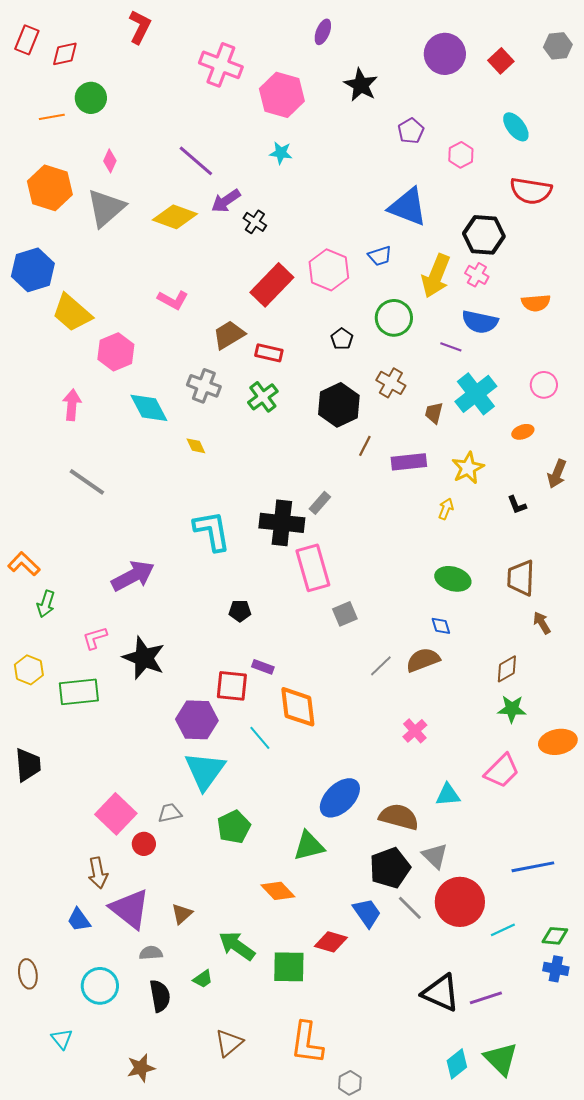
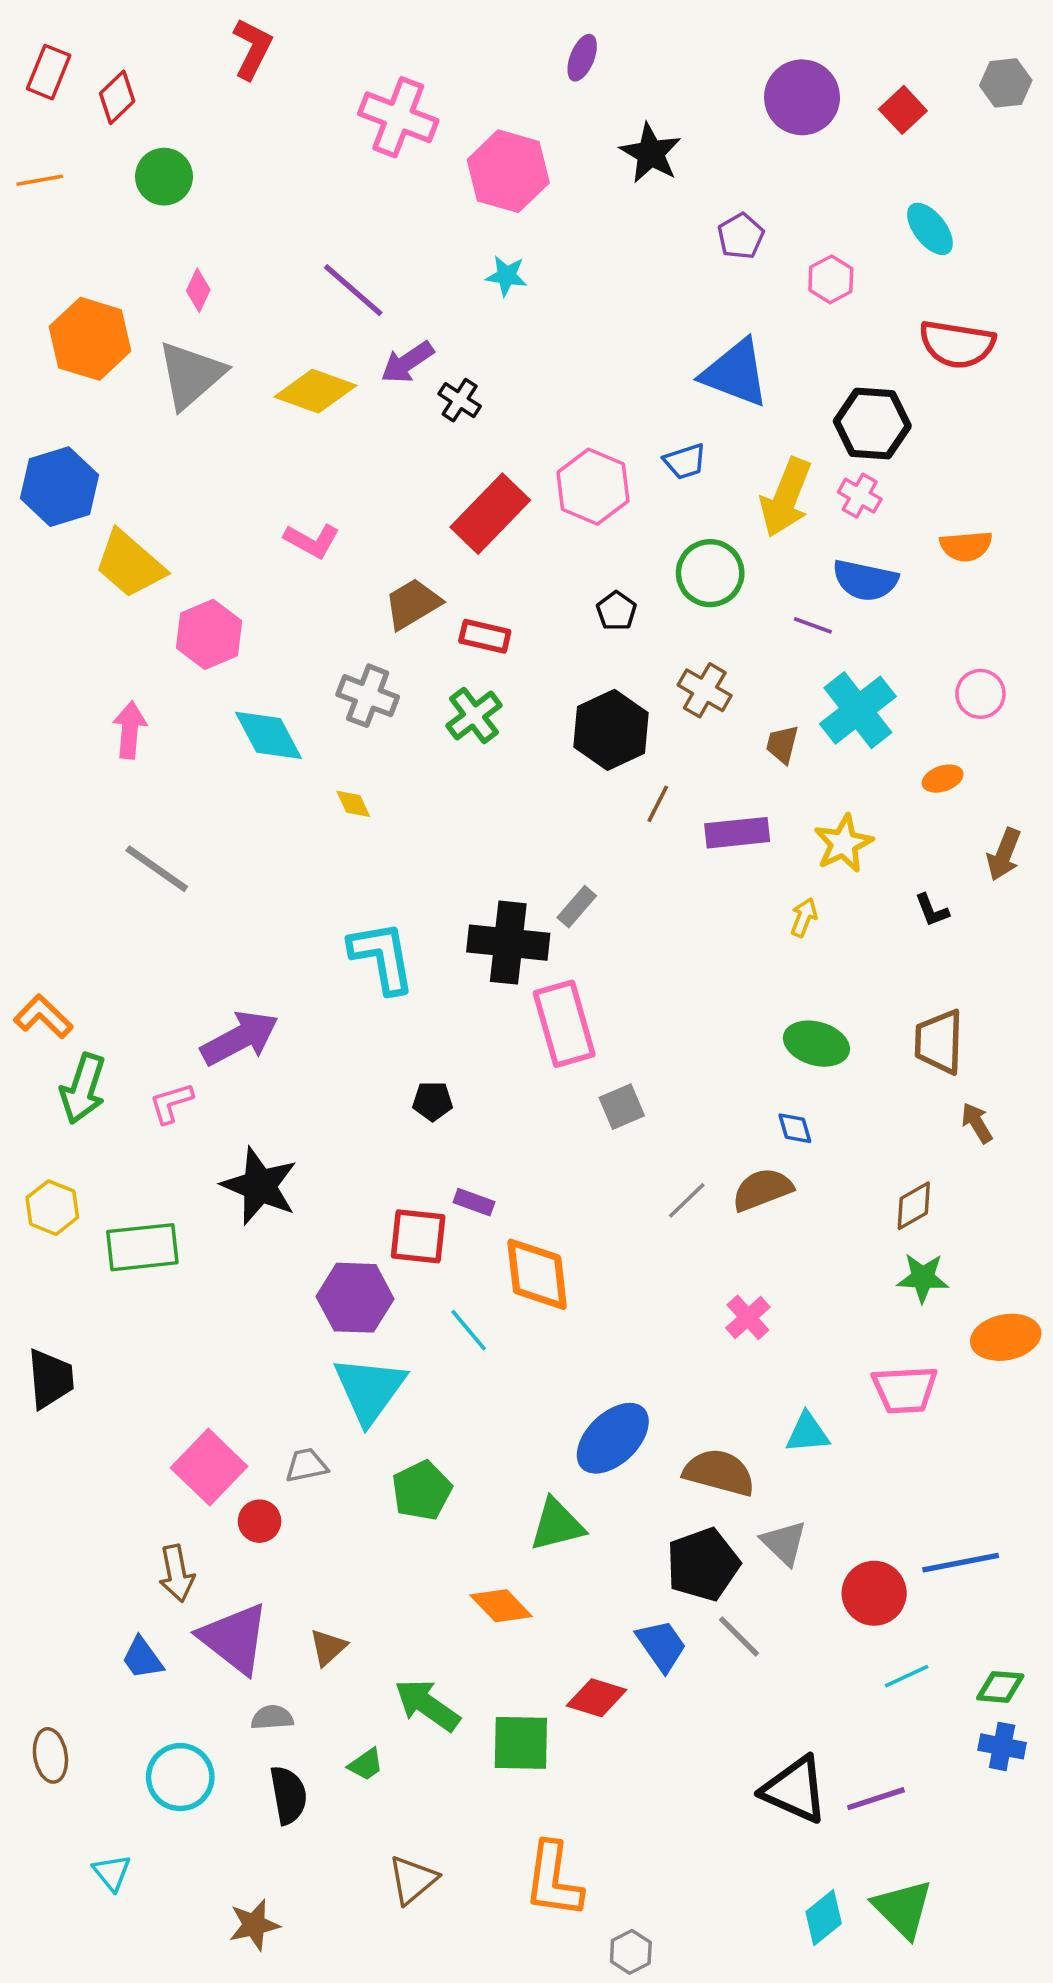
red diamond: (65, 54) -> (117, 97), turned -32
orange line: (52, 117) -> (40, 180), moved
green arrow: (46, 604) -> (83, 1089), size x1.4
pink L-shape: (95, 638) -> (171, 1103), moved
pink trapezoid: (502, 771) -> (905, 1390), turned 42
red circle: (460, 902) -> (874, 1593), moved, size x0.7

